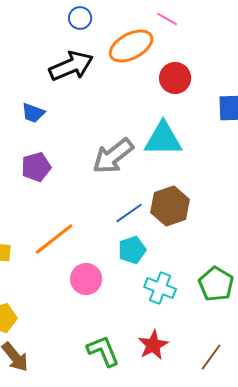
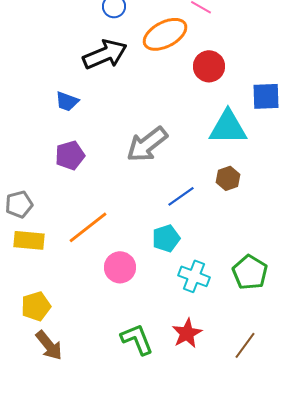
cyan triangle: (163, 139) -> (228, 127), moved
brown hexagon: (170, 206) -> (228, 178), moved, size x0.6
blue line: (129, 213) -> (181, 196), moved

